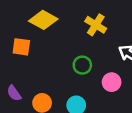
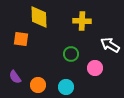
yellow diamond: (43, 20) -> (39, 17), turned 60
yellow cross: (96, 25) -> (82, 21), turned -30

